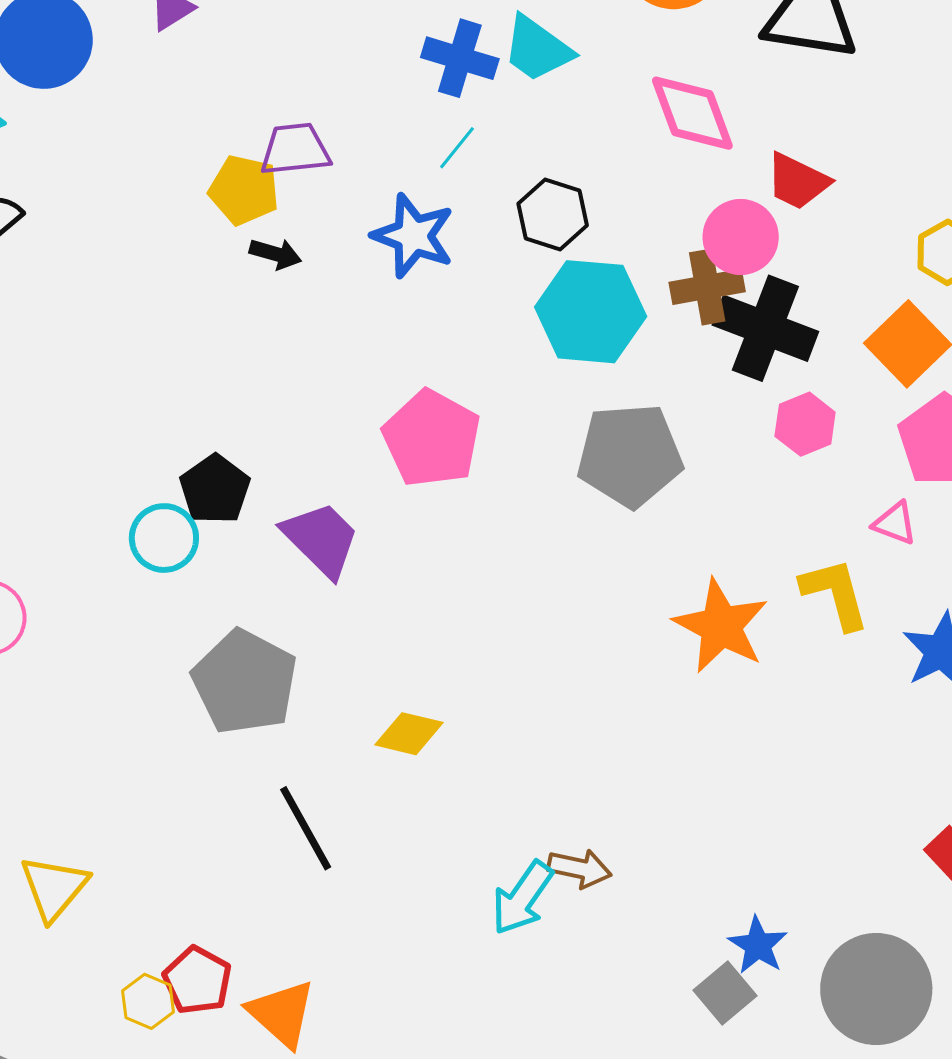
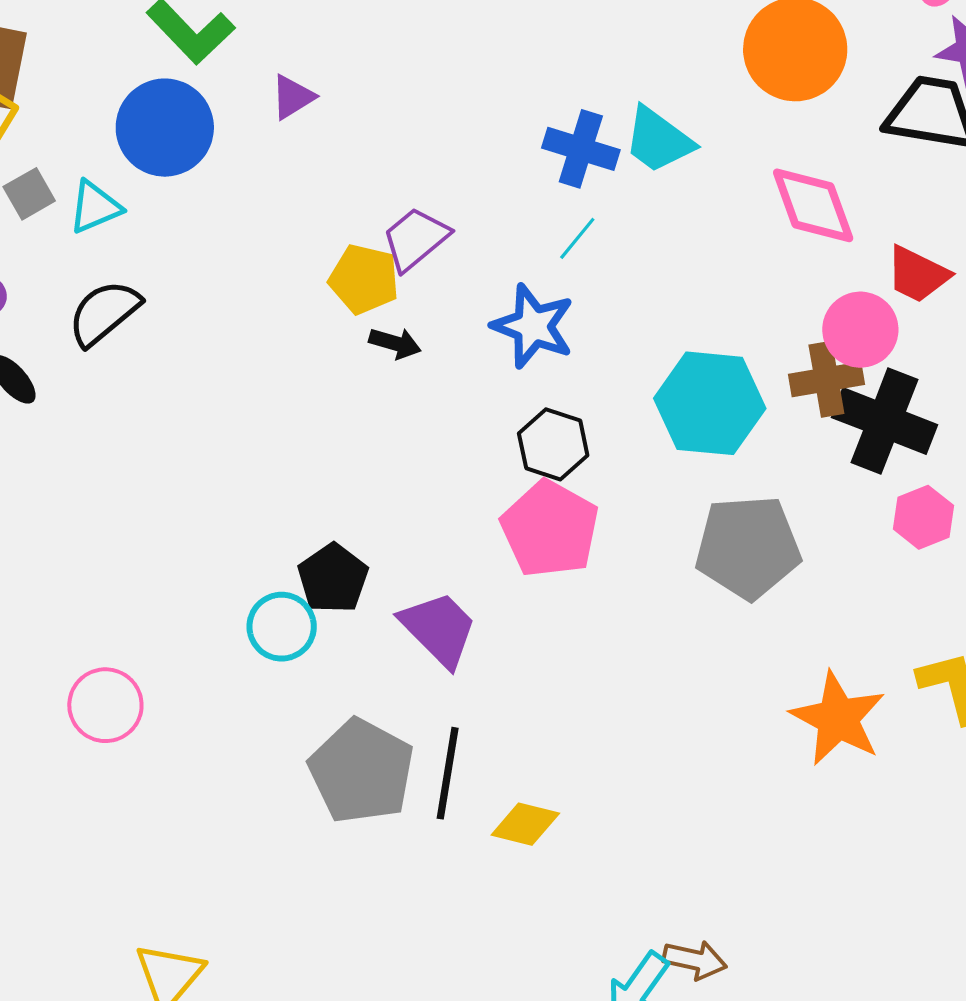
purple trapezoid: (295, 149) -> (416, 239), turned -34
black hexagon: (553, 214) -> (553, 444), moved
black line: (306, 828) -> (448, 773), moved, turned 38

